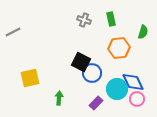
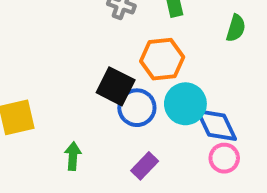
orange hexagon: (119, 48) -> (162, 59), moved
cyan circle: (117, 89) -> (185, 104), moved

